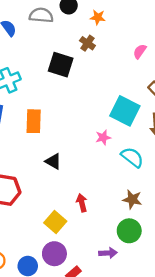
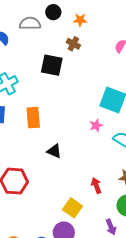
red arrow: (82, 203) -> (96, 185), moved
yellow square: (55, 222) -> (73, 208), moved
purple arrow: (108, 253) -> (111, 227), turned 77

